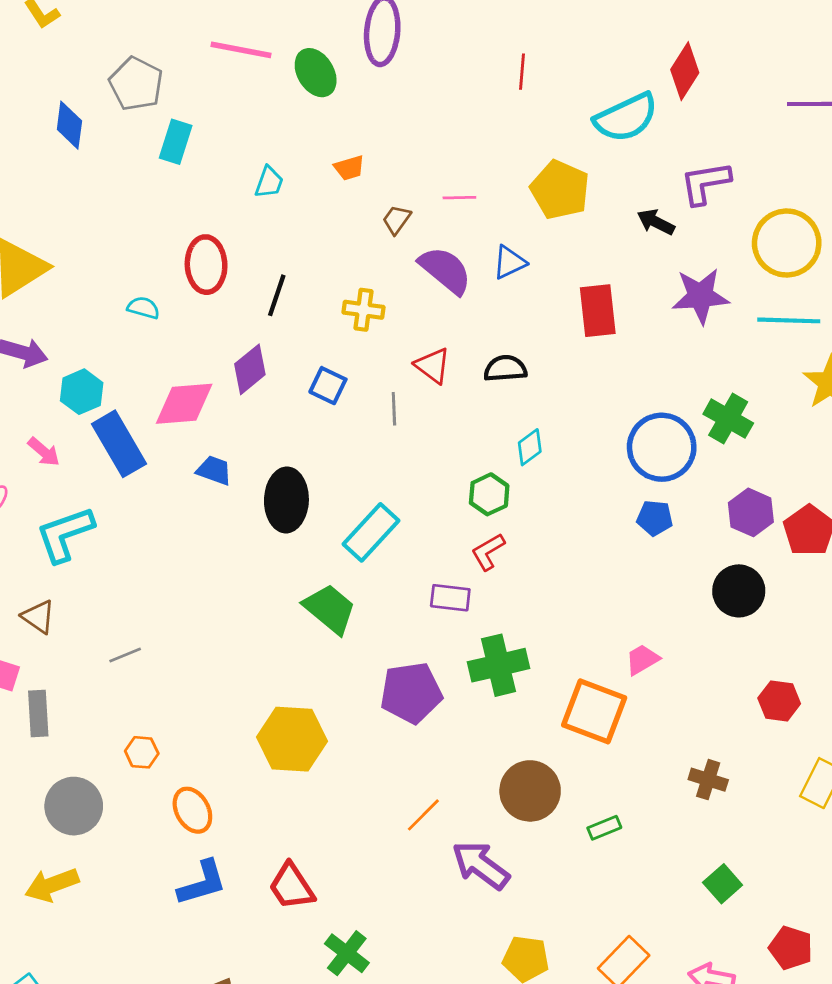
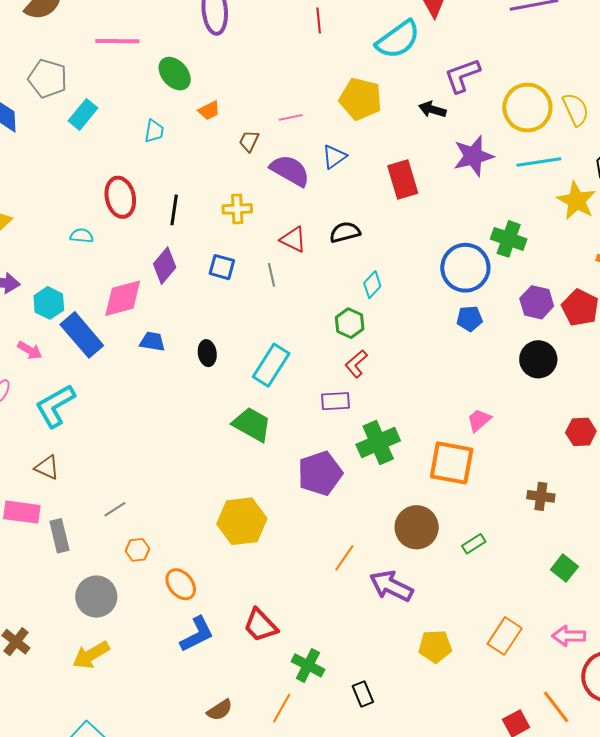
green ellipse: (316, 73) -> (175, 74), moved
cyan rectangle: (176, 142) -> (83, 114), turned 32
black ellipse: (286, 500) -> (207, 353), size x0.6
gray line: (125, 655) -> (115, 509), moved

